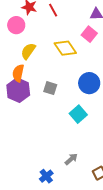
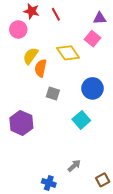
orange semicircle: (18, 73) -> (41, 68), moved
purple hexagon: (18, 90) -> (21, 123), moved
blue cross: (46, 176) -> (49, 183), turned -32

